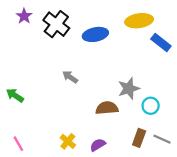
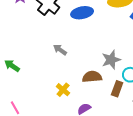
brown rectangle: (139, 138) -> (117, 89), moved
yellow cross: (68, 141) -> (63, 90), moved

